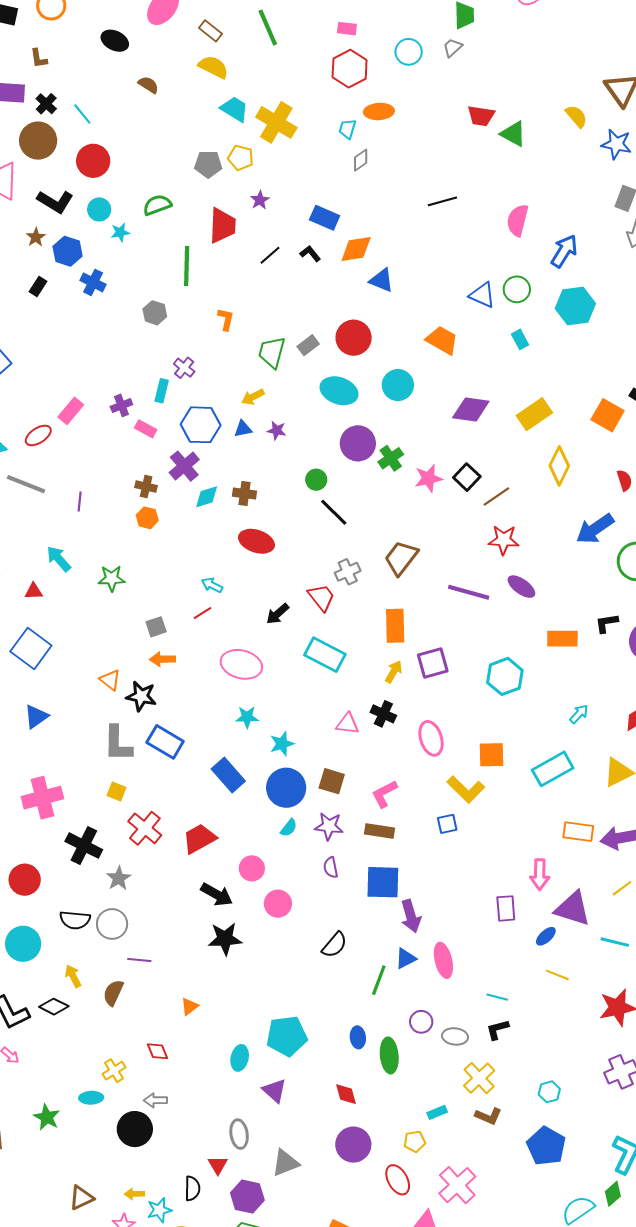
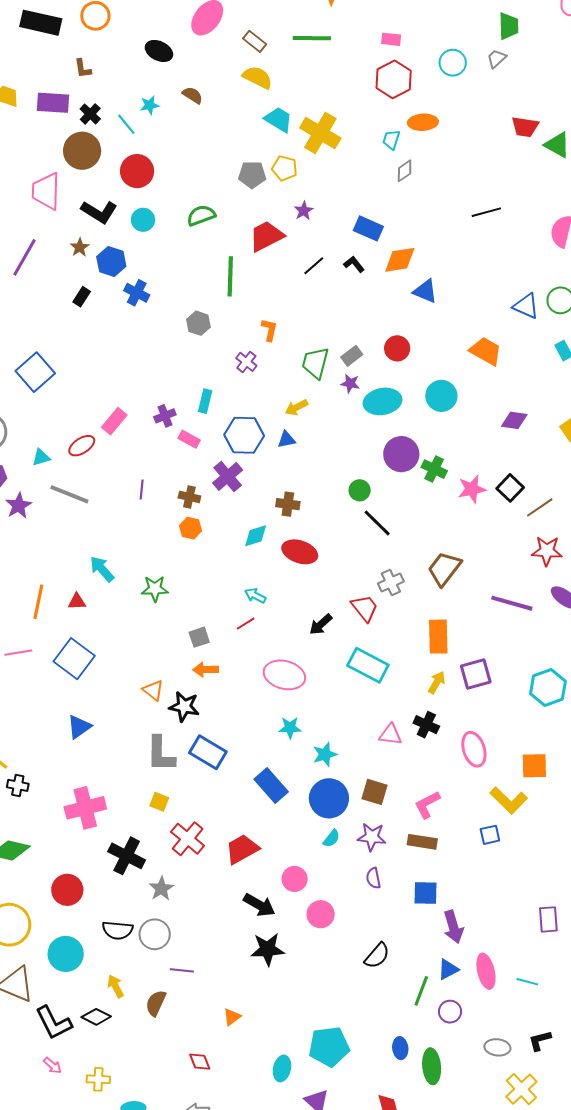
green line: (268, 28) -> (312, 38), turned -66
red trapezoid: (222, 226) -> (266, 236), turned -120
cyan star: (120, 232) -> (150, 105), moved
red circle: (354, 338) -> (397, 348), size x0.7
purple cross: (184, 368) -> (246, 362), moved
cyan ellipse: (339, 391) -> (383, 401), turned -30
purple diamond: (471, 409) -> (514, 420), size x0.7
purple star: (277, 430) -> (350, 383), moved
green cross: (391, 458) -> (434, 469), turned -30
cyan diamond: (207, 497) -> (256, 536), moved
purple line: (80, 502) -> (142, 490), moved
blue square: (383, 882) -> (426, 893), size x0.7
cyan line: (497, 997) -> (527, 982), moved
purple circle: (421, 1022) -> (450, 1012), moved
yellow cross: (114, 1071) -> (98, 1079), moved, turned 35

